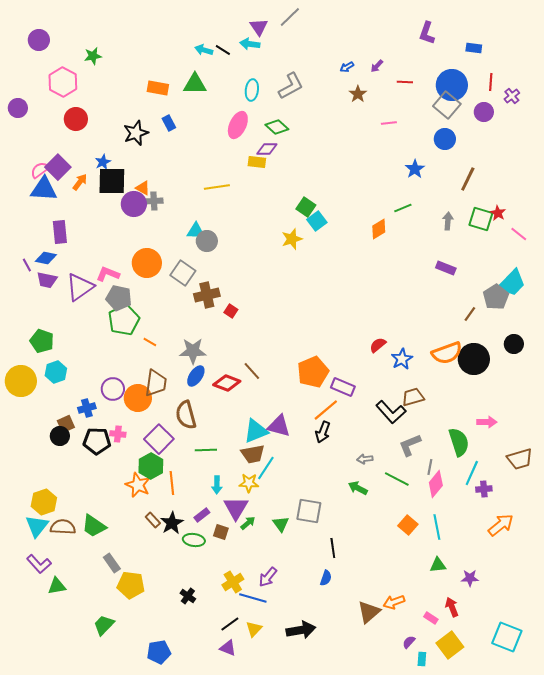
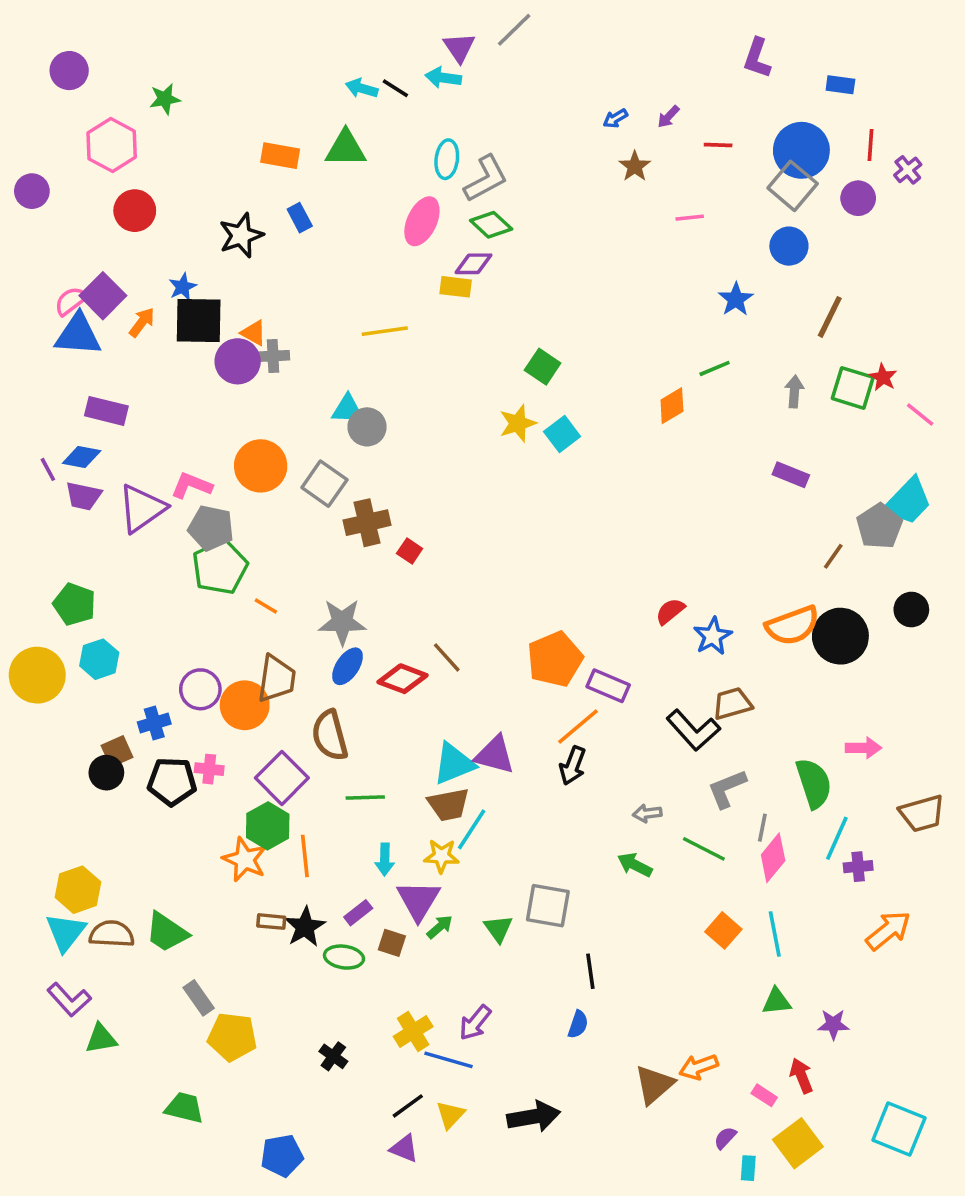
gray L-shape: (291, 86) -> (486, 179), moved
cyan square: (317, 221) -> (562, 434), moved
purple rectangle: (60, 232) -> (106, 411), turned -70
brown rectangle: (153, 520) -> (271, 922), turned -42
green trapezoid: (104, 625) -> (184, 1108), turned 60

